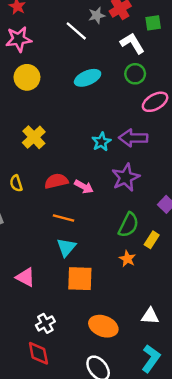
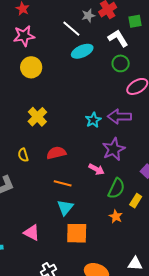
cyan ellipse: (88, 78) -> (82, 51), moved
pink arrow: (84, 187) -> (96, 169), moved

